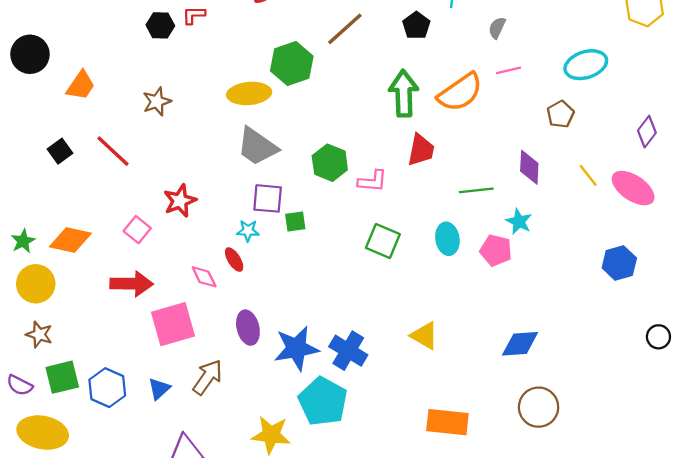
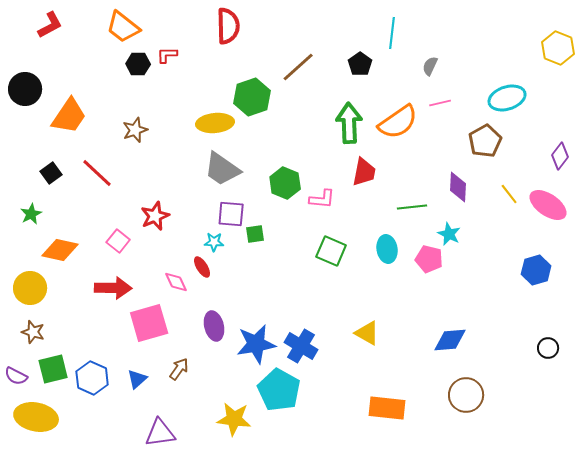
orange trapezoid: (81, 85) -> (69, 116), size x1.4
brown pentagon: (560, 114) -> (485, 141), size x1.4
green star: (23, 241) -> (31, 214), moved
black circle: (658, 337) -> (548, 348), moved
brown arrow: (208, 377) -> (179, 369), size x0.7

